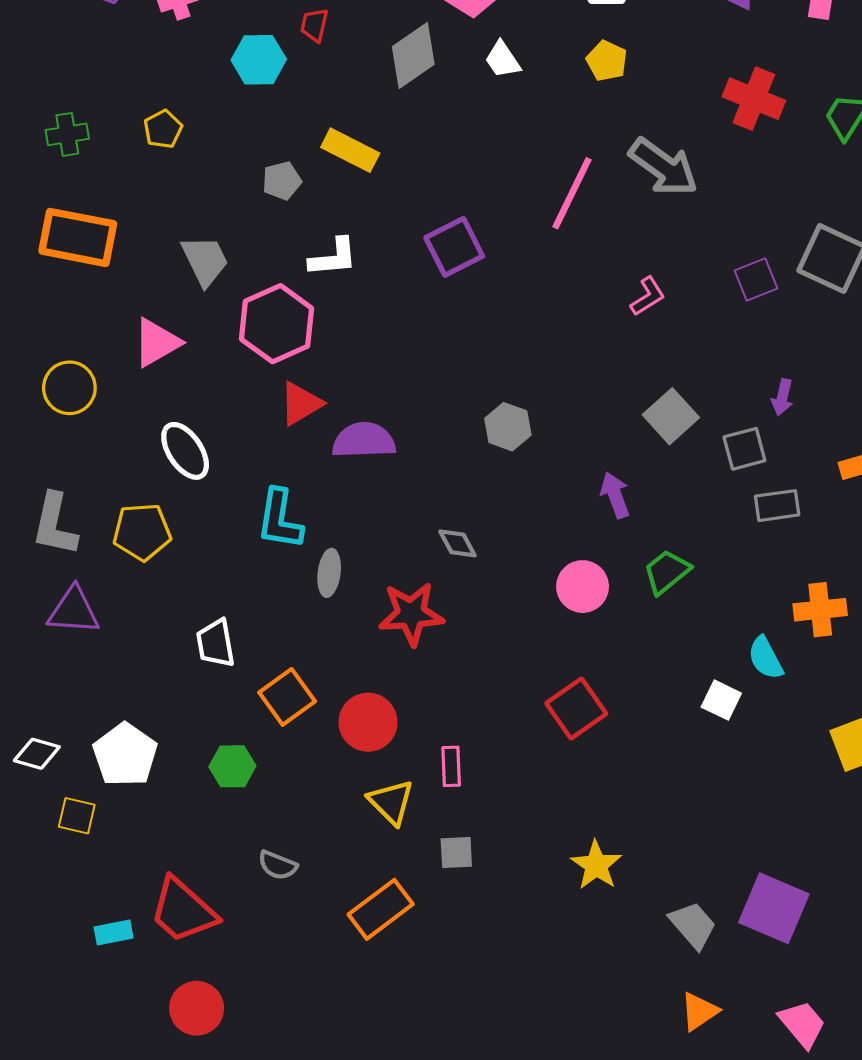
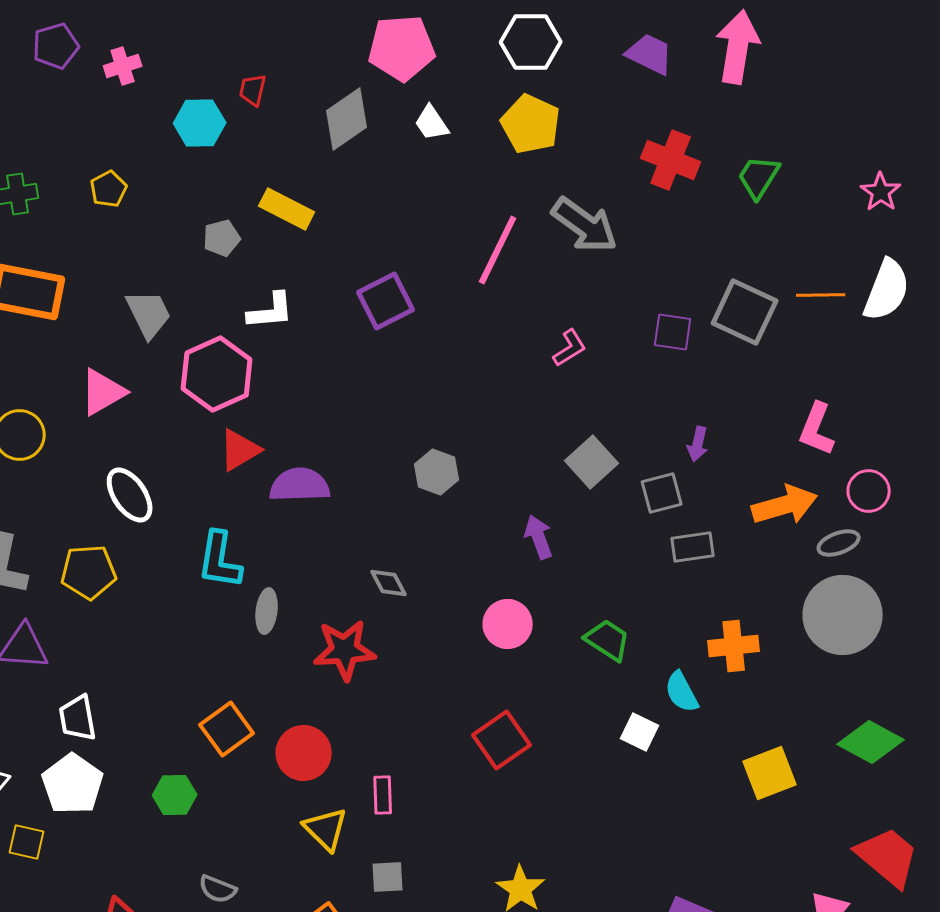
yellow pentagon: (607, 61) -> (531, 124), size x1.5
purple square: (756, 279) -> (673, 332), turned 30
green trapezoid: (667, 572) -> (608, 640), moved, turned 72
white trapezoid: (216, 643) -> (78, 718), moved

